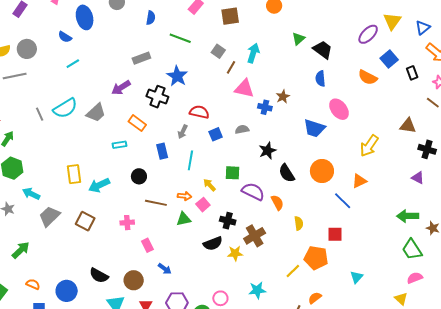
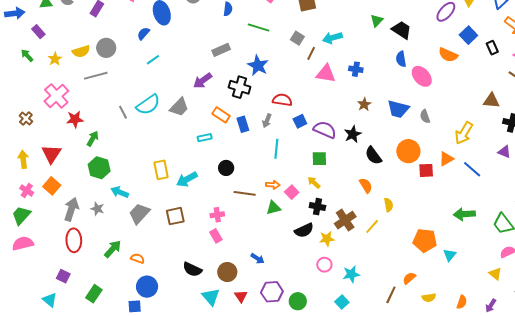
blue semicircle: (65, 37) -> (143, 34), turned 104
cyan arrow: (253, 53) -> (332, 38), turned -120
brown star: (283, 97) -> (364, 104), moved
blue cross: (265, 107) -> (356, 69), moved
pink ellipse: (339, 109) -> (422, 76), moved
gray semicircle: (242, 129) -> (425, 116), moved, turned -96
yellow arrow: (369, 146) -> (464, 133), moved
blue rectangle: (162, 151) -> (243, 124), moved
yellow arrow: (209, 185) -> (314, 182), moved
purple semicircle: (253, 192) -> (325, 130), moved
blue line: (343, 201) -> (472, 169), moved
green arrow: (408, 216) -> (464, 214), moved
brown square: (85, 221) -> (175, 216), turned -36
red square: (335, 234) -> (426, 170), moved
pink rectangle: (147, 245) -> (216, 236), moved
orange pentagon: (316, 258) -> (425, 240), moved
yellow line: (293, 271) -> (372, 227), moved
orange semicircle: (33, 284) -> (138, 258), moved
blue circle: (67, 291) -> (147, 287), moved
pink circle: (220, 298) -> (324, 265), moved

